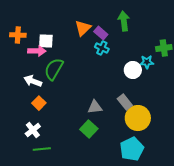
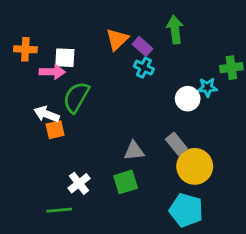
orange square: (39, 103) -> (55, 130), moved, turned 32
green square: (89, 129) -> (126, 182), turned 30
white cross: (33, 130) -> (79, 183), moved
cyan pentagon: (132, 149) -> (186, 210), turned -30

